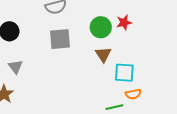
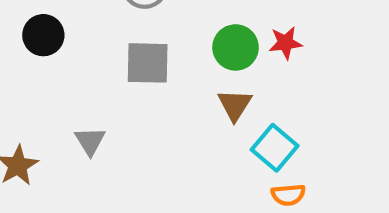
gray triangle: (15, 67) -> (90, 141), moved
cyan square: (124, 73) -> (275, 148), turned 30

